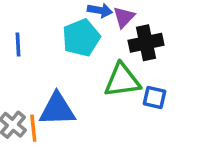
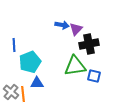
cyan pentagon: (81, 38) -> (30, 62), moved
blue triangle: (57, 109) -> (37, 83), size x0.6

